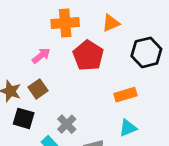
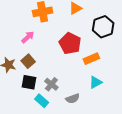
red pentagon: (88, 56) -> (70, 43), moved
black square: (24, 118) -> (29, 82), moved

